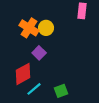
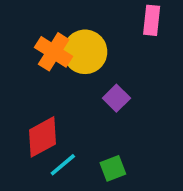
yellow circle: (46, 28) -> (85, 52), size x1.5
purple square: (39, 53) -> (116, 98), moved

